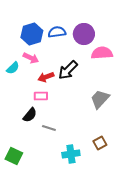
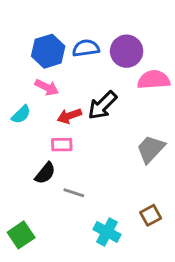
cyan semicircle: (13, 68) -> (21, 114), moved
cyan cross: (71, 154) -> (107, 232), turned 36
green square: (14, 156) -> (21, 235), turned 30

